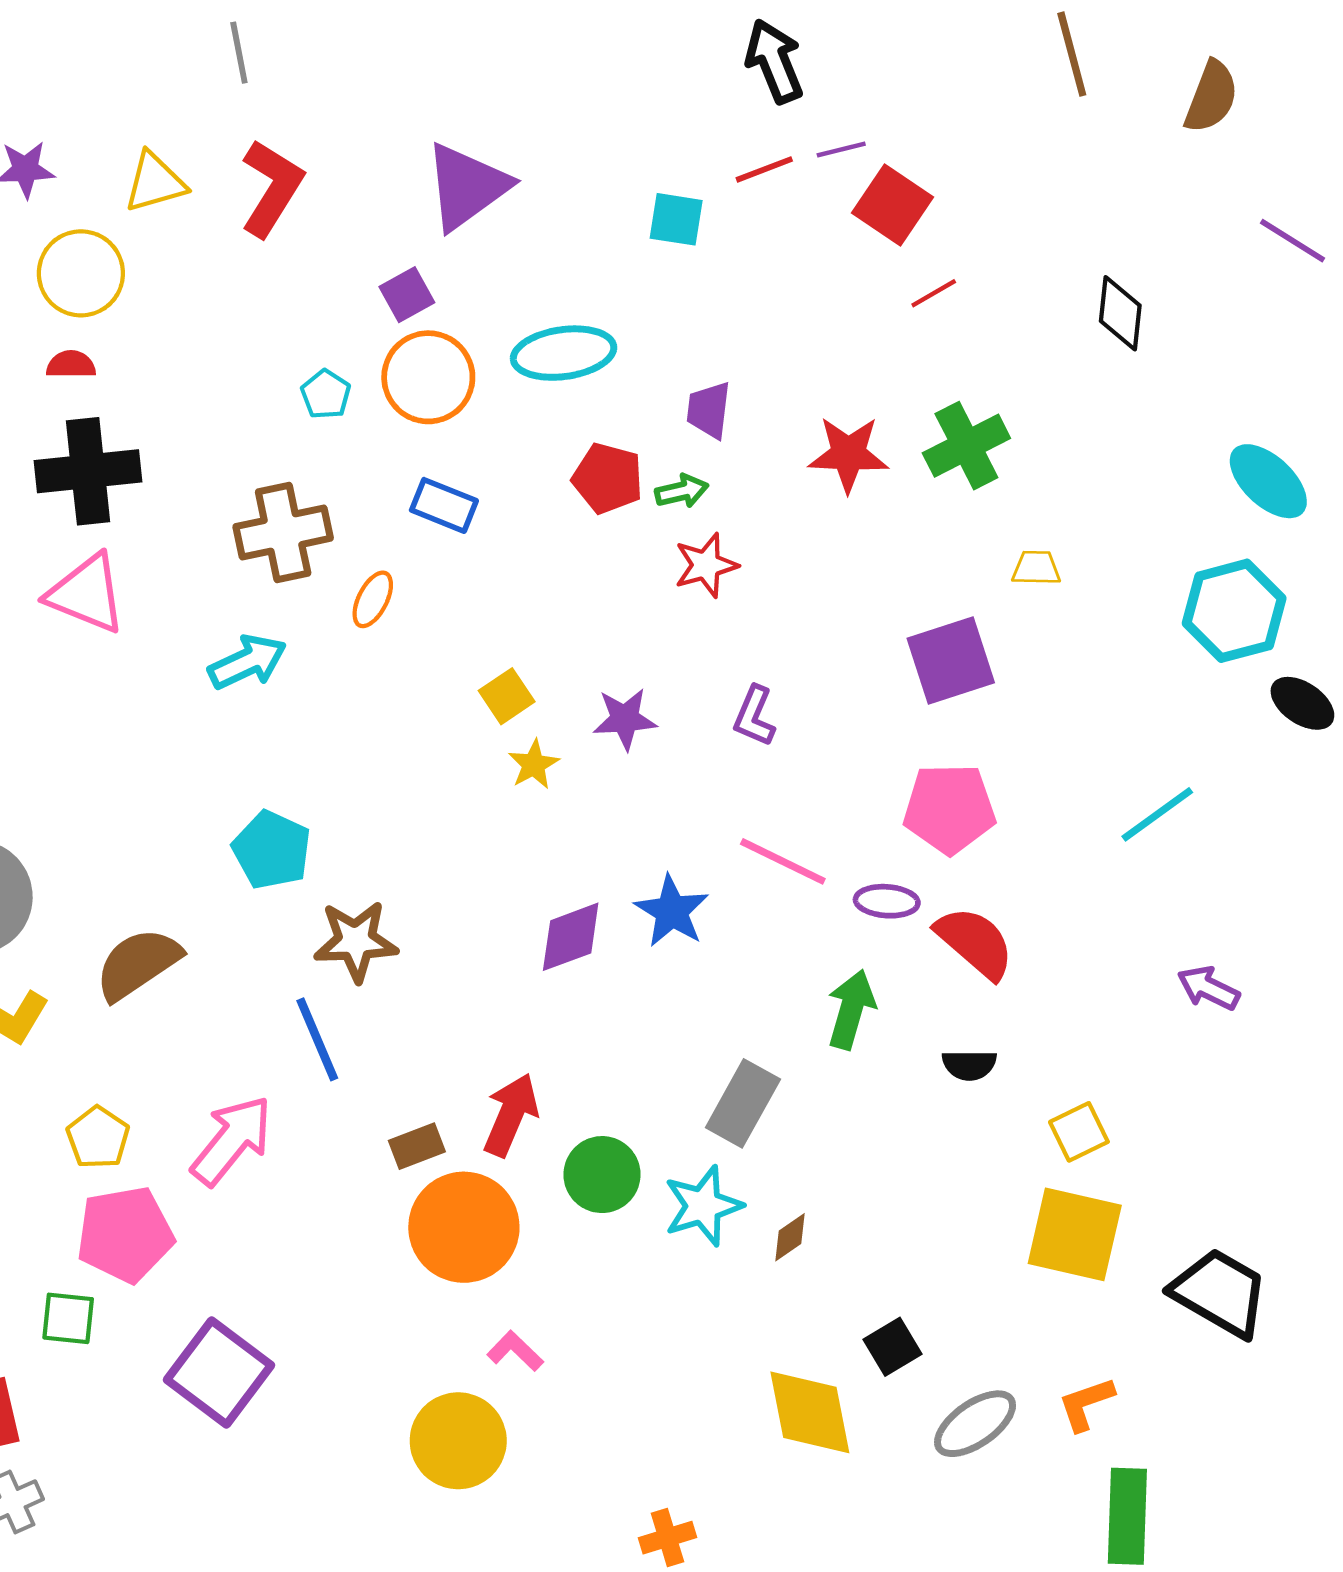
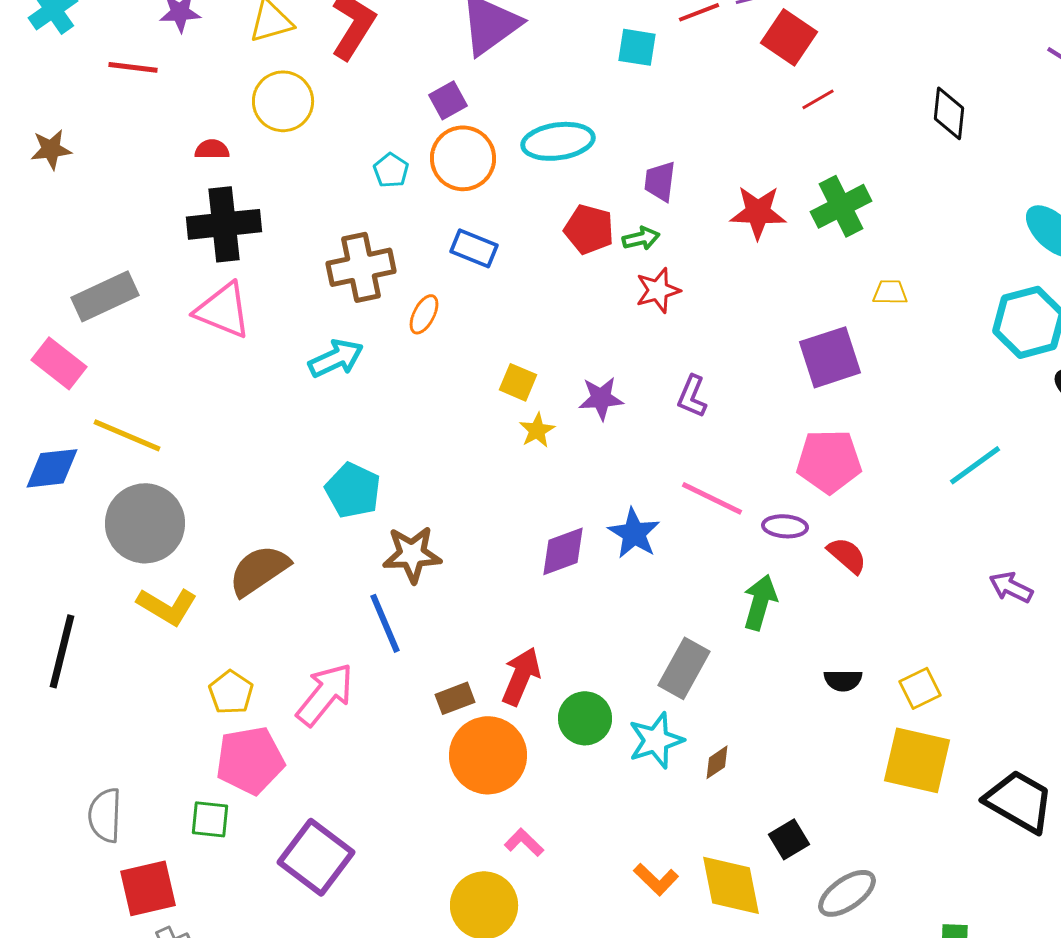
yellow circle: (81, 273) -> (283, 101), moved
yellow square: (507, 696) -> (518, 382), turned -33
red semicircle: (975, 942) -> (847, 555), size x0.7
black semicircle: (969, 1065) -> (843, 680), moved
orange L-shape: (1086, 1404) -> (656, 879), moved, turned -117

